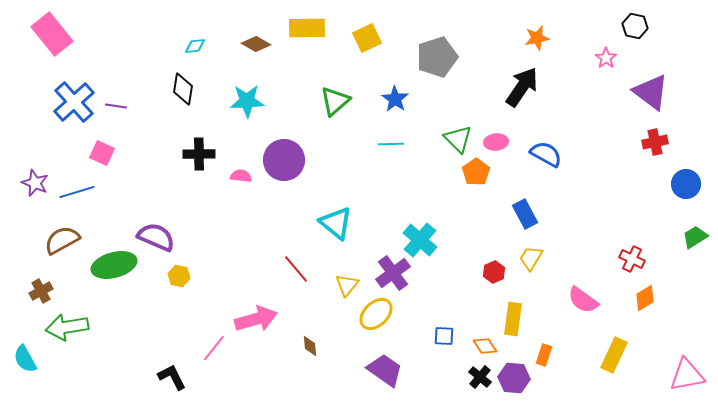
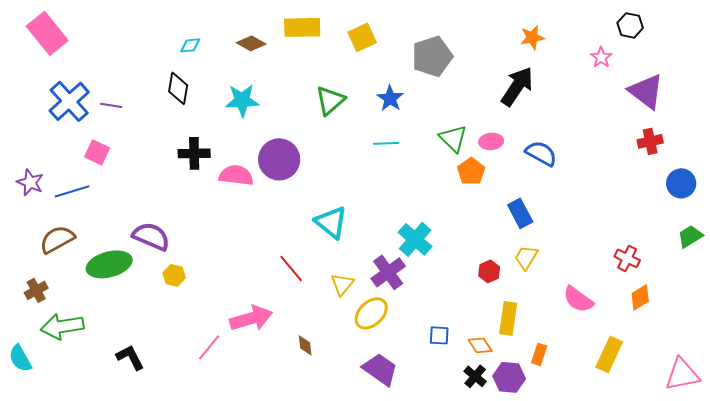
pink semicircle: (241, 176) -> (236, 175), size x1.6
black L-shape: (172, 377) -> (130, 357), moved

